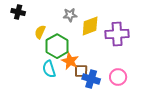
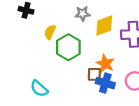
orange star: (70, 61) -> (105, 64), moved
cyan semicircle: (49, 69) -> (39, 88), moved, turned -30

